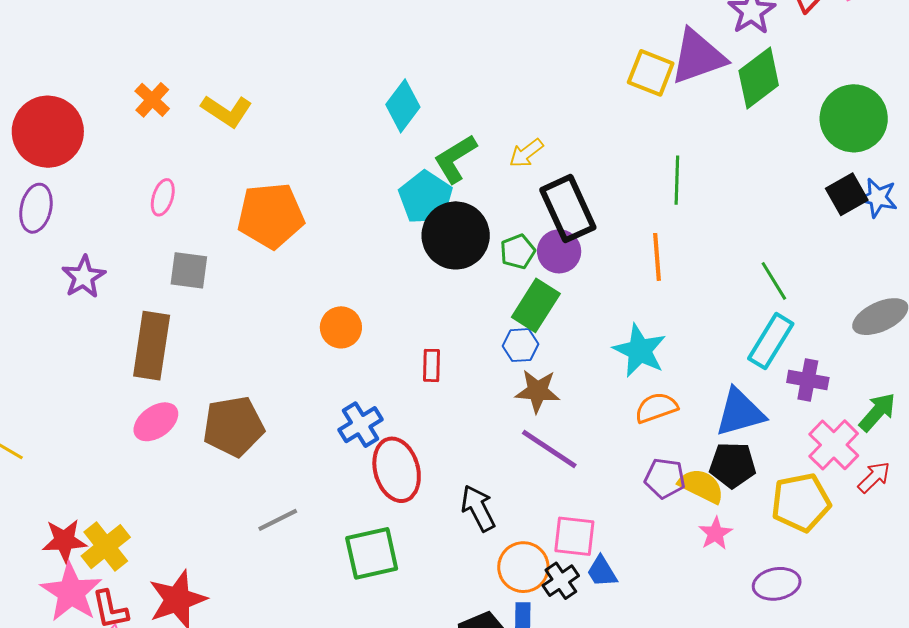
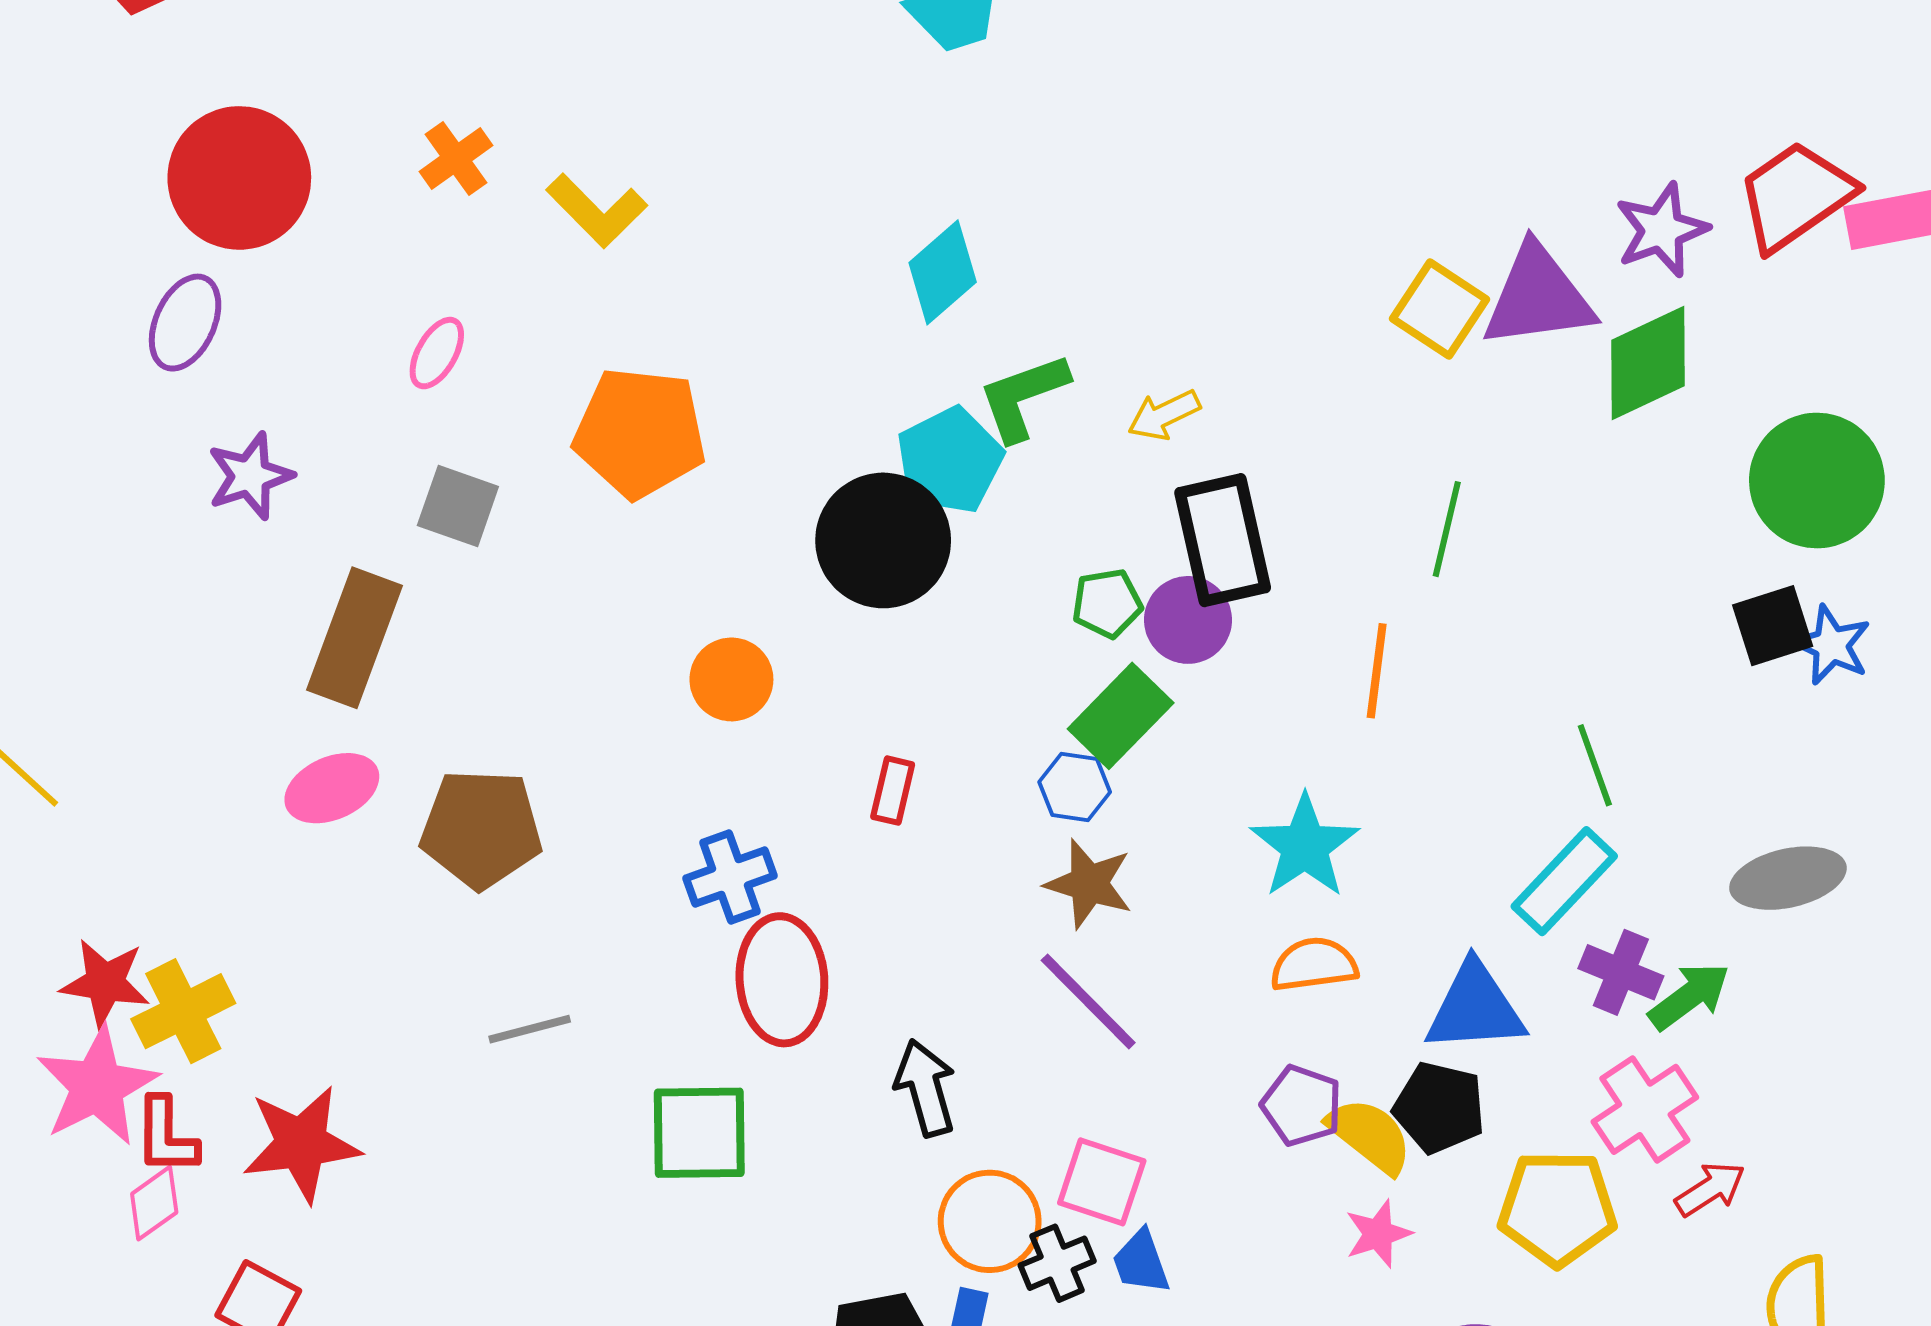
black circle: (456, 235) -> (883, 540), moved
green arrow: (877, 412) -> (1689, 996), moved

